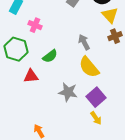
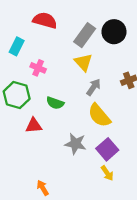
yellow triangle: (110, 15) -> (83, 62), moved
gray arrow: (84, 42) -> (94, 87), turned 63
green semicircle: (50, 56) -> (55, 103), turned 56

